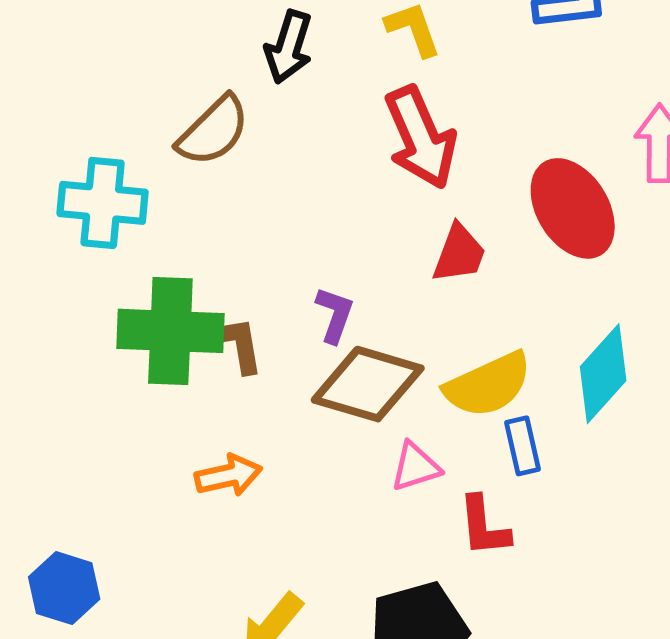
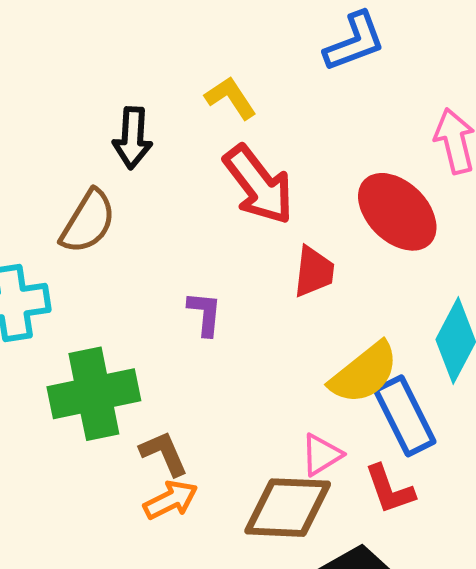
purple L-shape: (335, 315) -> (205, 314), moved
brown L-shape: (238, 345) -> (164, 453), moved
brown diamond: (368, 384) -> (288, 508), moved
blue rectangle: (522, 446) -> (405, 416), size x1.6

